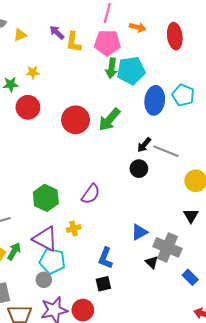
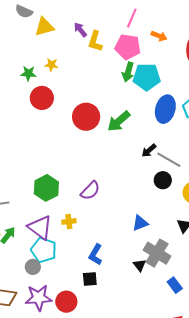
yellow triangle: (20, 35) -> (44, 27), size x1.5
black circle: (139, 169) -> (163, 180), moved
blue triangle: (139, 232) -> (140, 223), moved

